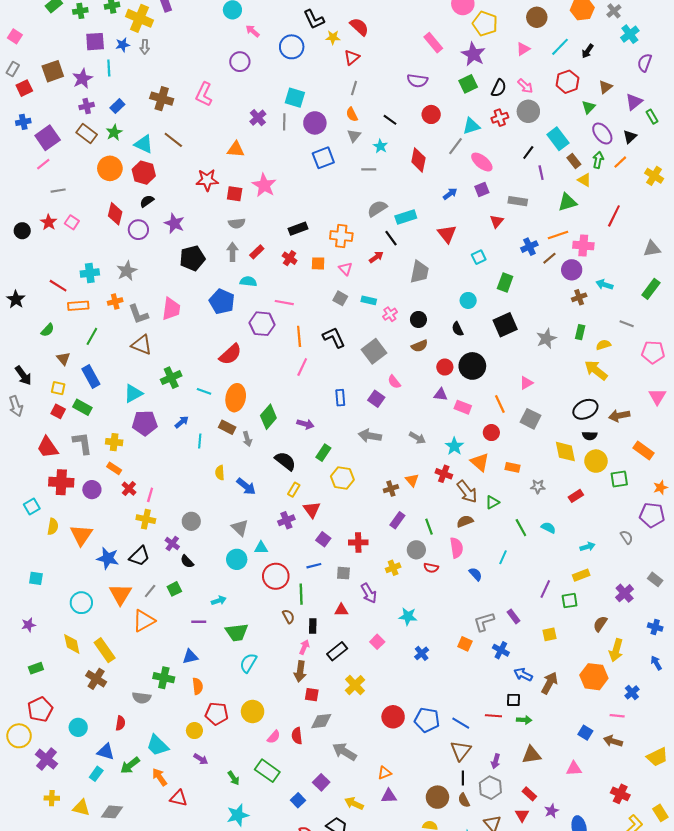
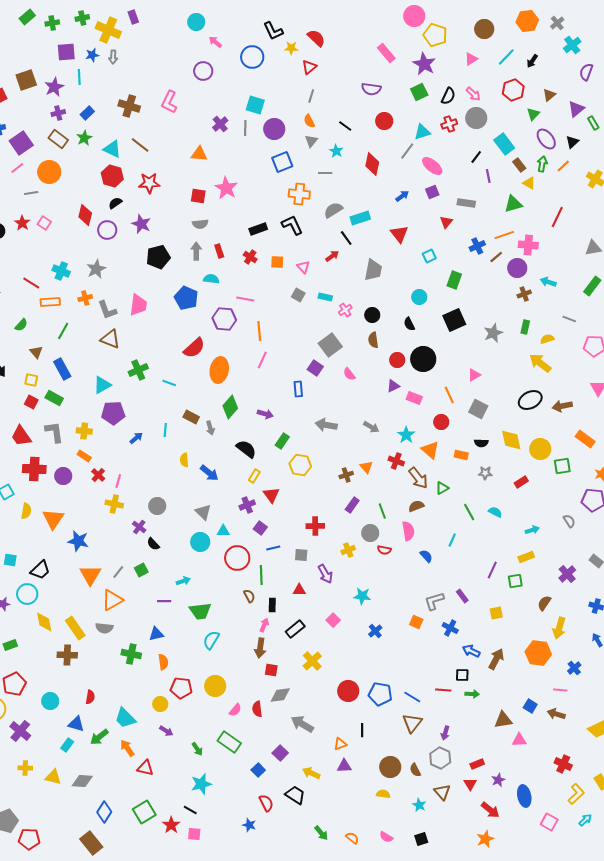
orange circle: (110, 168) -> (49, 172), moved
red star: (207, 180) -> (149, 183), moved
orange cross: (341, 236) -> (299, 194), moved
red rectangle: (257, 252) -> (219, 251), turned -64
cyan cross: (90, 273) -> (61, 271), turned 30
black L-shape: (334, 337) -> (292, 225), moved
brown semicircle: (420, 346) -> (373, 340), turned 105
purple triangle: (441, 395) -> (393, 386), turned -32
orange ellipse: (236, 398) -> (219, 370), moved
purple square: (376, 399) -> (315, 368), moved
blue arrow: (182, 422) -> (136, 438), moved
black semicircle: (590, 436) -> (481, 443), moved
purple square: (323, 539) -> (260, 528), moved
black trapezoid: (139, 556) -> (40, 570), moved
cyan circle: (81, 603) -> (27, 594), moved
brown cross: (96, 679) -> (67, 655), turned -30
gray semicircle: (142, 698) -> (104, 628), moved
brown triangle: (532, 755) -> (503, 720), moved
black line: (463, 778) -> (362, 730), moved
red rectangle: (529, 794) -> (477, 764), turned -64

